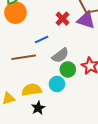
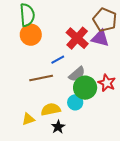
red cross: (62, 19) -> (77, 38), size x1.6
green circle: (68, 69) -> (85, 88), size x1.5

